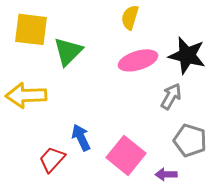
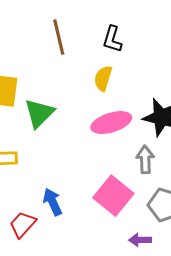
gray arrow: (171, 96) -> (145, 160), turned -32
pink square: (126, 155) -> (113, 196), moved

